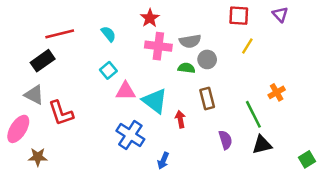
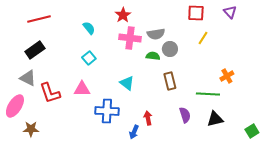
red line: (60, 34) -> (39, 19), moved
pink triangle: (125, 91) -> (82, 89), moved
cyan triangle: (155, 101) -> (127, 83), size x0.7
green line: (253, 114) -> (208, 94), turned -60
red arrow: (180, 119) -> (148, 118), moved
blue cross: (130, 135) -> (107, 111), turned -30

